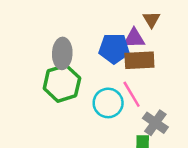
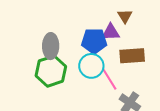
brown rectangle: (139, 60) -> (132, 56), moved
cyan circle: (108, 103) -> (91, 66), moved

